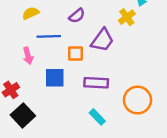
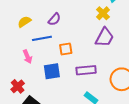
purple semicircle: (77, 16) -> (54, 19), moved
purple trapezoid: (102, 40) -> (104, 37), moved

